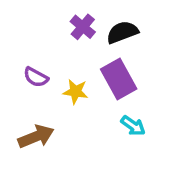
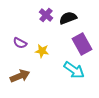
purple rectangle: (119, 79) -> (82, 44), moved
cyan arrow: (133, 126) -> (74, 70), size x1.5

